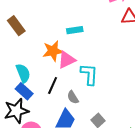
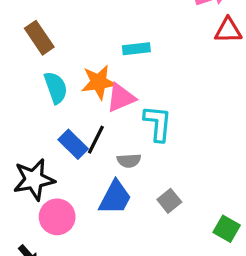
cyan semicircle: (23, 73) -> (56, 88), moved
blue rectangle: (24, 91) -> (73, 144), moved
gray semicircle: (73, 97) -> (129, 161), turned -64

